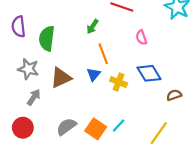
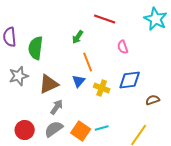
gray star: (28, 69) -> (19, 76), turned -30
blue diamond: (149, 73) -> (130, 80), turned -65
gray arrow: (34, 97) -> (57, 107), moved
cyan line: (119, 126) -> (102, 128), turned 32
red circle: (23, 128) -> (25, 130), moved

